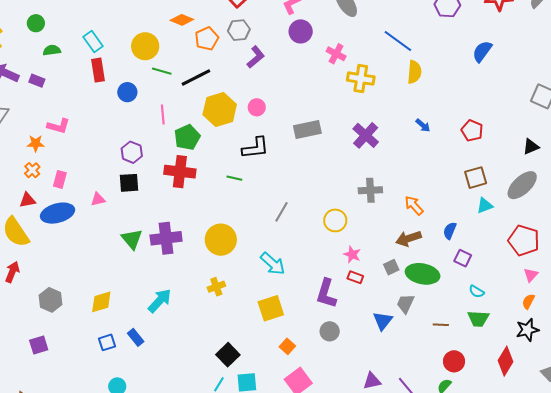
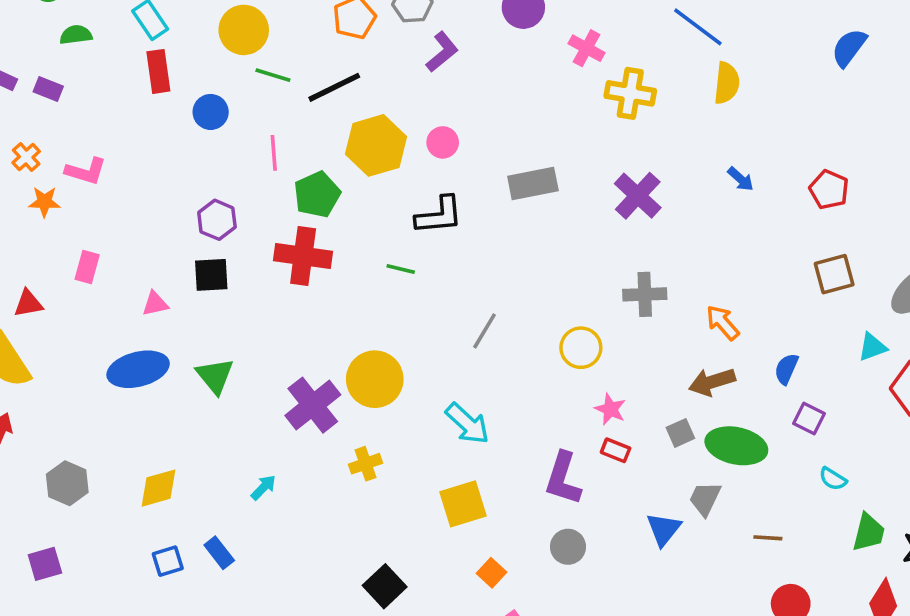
orange cross: (32, 170) -> (26, 157), moved
cyan triangle: (485, 206) -> (872, 347), moved
blue ellipse: (58, 213) -> (138, 369), moved
purple cross: (166, 238) -> (313, 405), moved, turned -32
cyan arrow: (160, 301) -> (263, 487), size x0.6
green trapezoid: (478, 319) -> (869, 532), moved, turned -80

